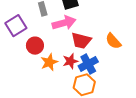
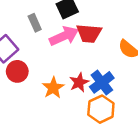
red trapezoid: (81, 41) -> (89, 33), moved
red circle: (35, 46) -> (17, 71), moved

